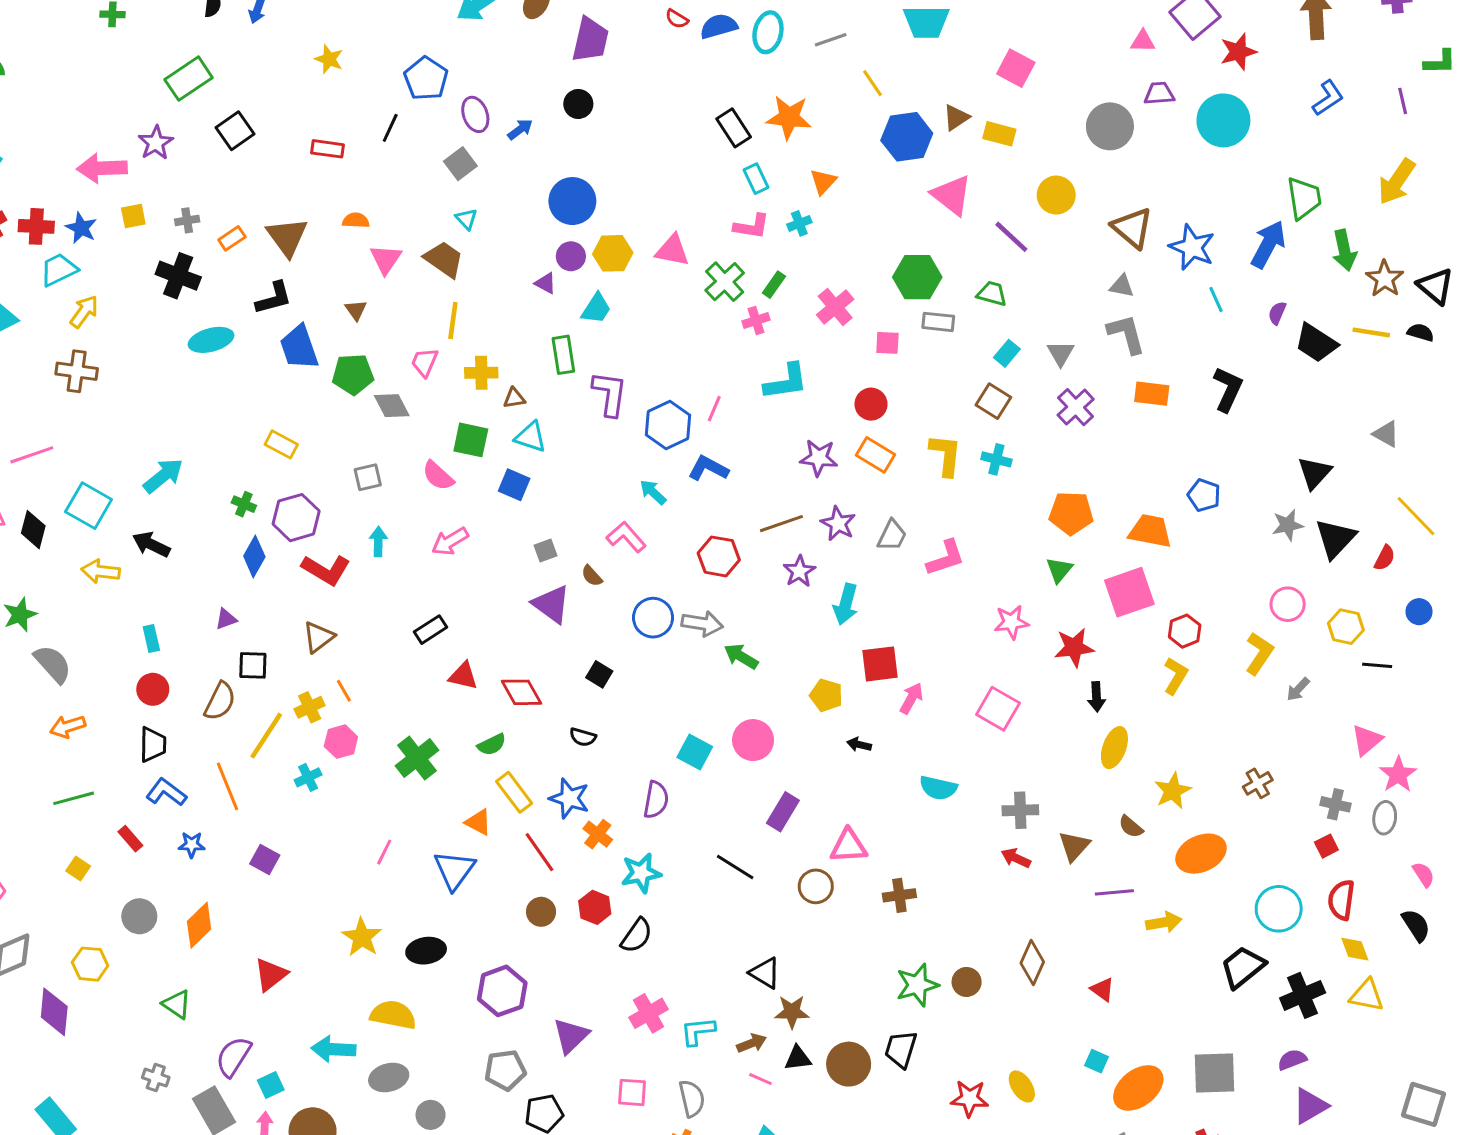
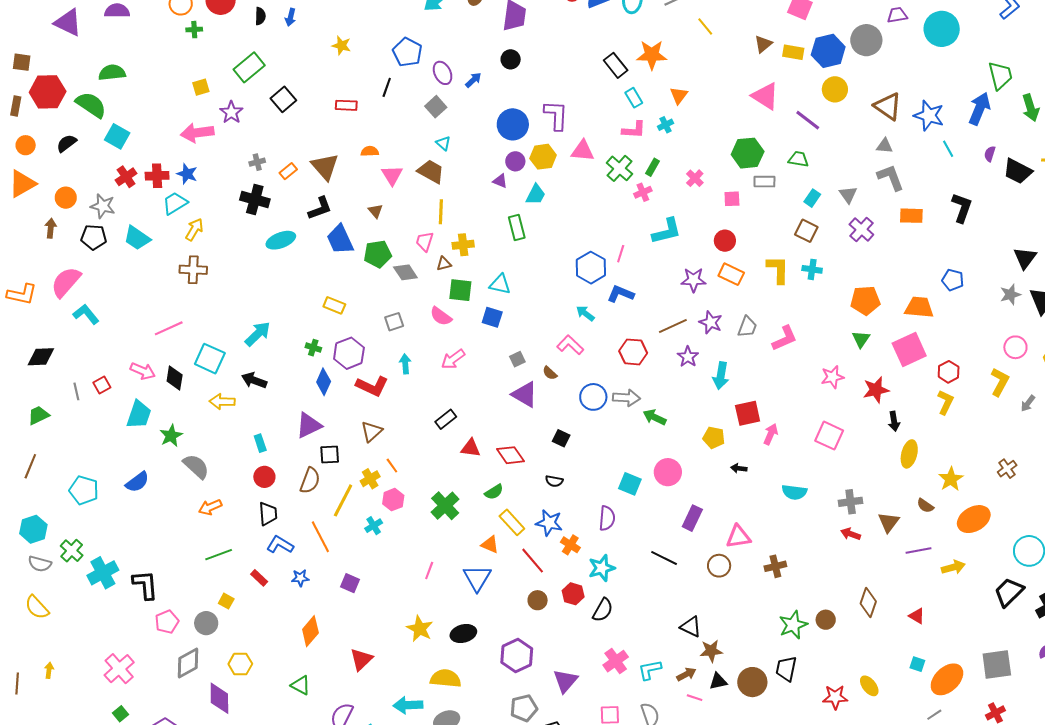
blue hexagon: (907, 137) -> (828, 51), moved
yellow square: (133, 216) -> (201, 87), moved
pink cross: (835, 307) -> (695, 178), size x0.7
purple L-shape: (610, 394) -> (556, 115), moved
brown triangle: (514, 398) -> (444, 264), moved
purple triangle: (226, 619) -> (309, 425), size x1.8
gray circle: (139, 916) -> (206, 623), moved

